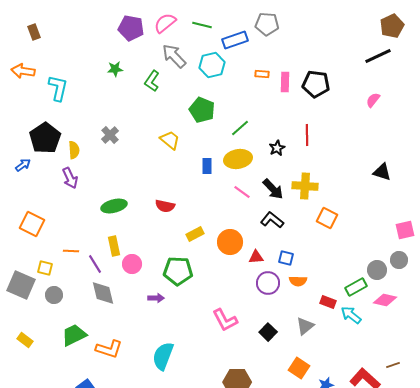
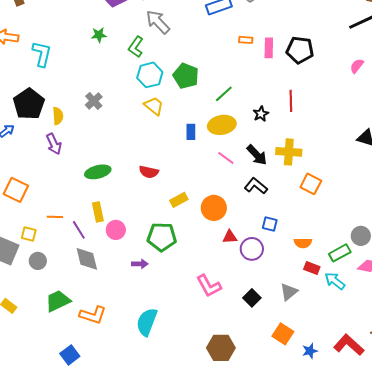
cyan hexagon: (212, 65) -> (150, 75), moved
red triangle: (256, 257) -> (230, 237), moved
orange semicircle: (298, 281) -> (303, 243), moved

